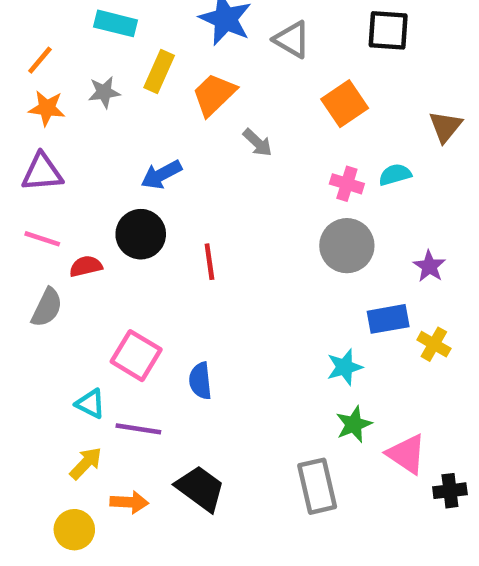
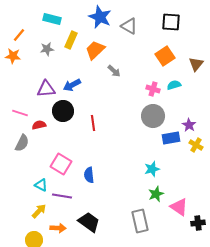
orange square: (345, 104) -> (165, 56), moved
orange star: (47, 108) -> (13, 56), moved
purple triangle: (42, 172) -> (46, 89), moved
blue rectangle: (388, 319) -> (171, 138), moved
yellow cross: (434, 344) -> (196, 145), moved

